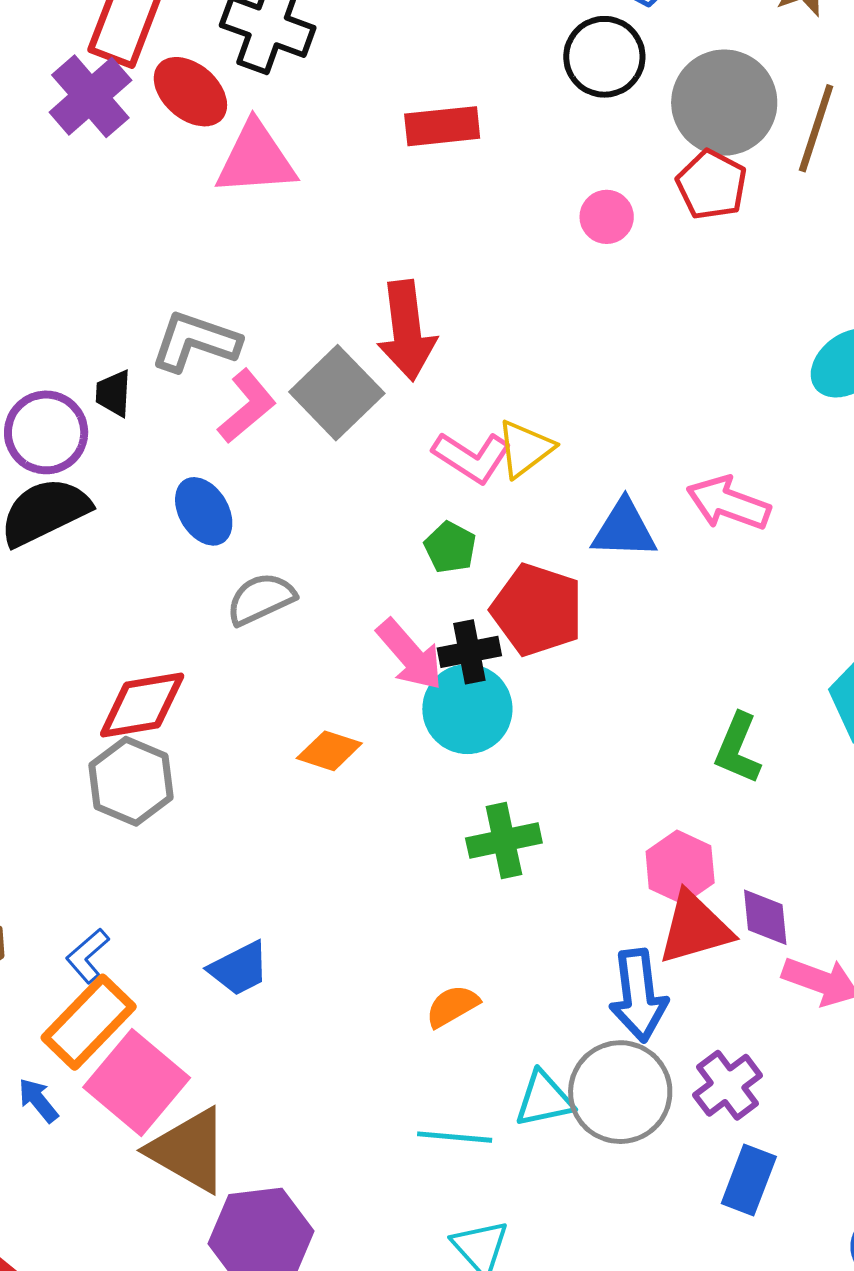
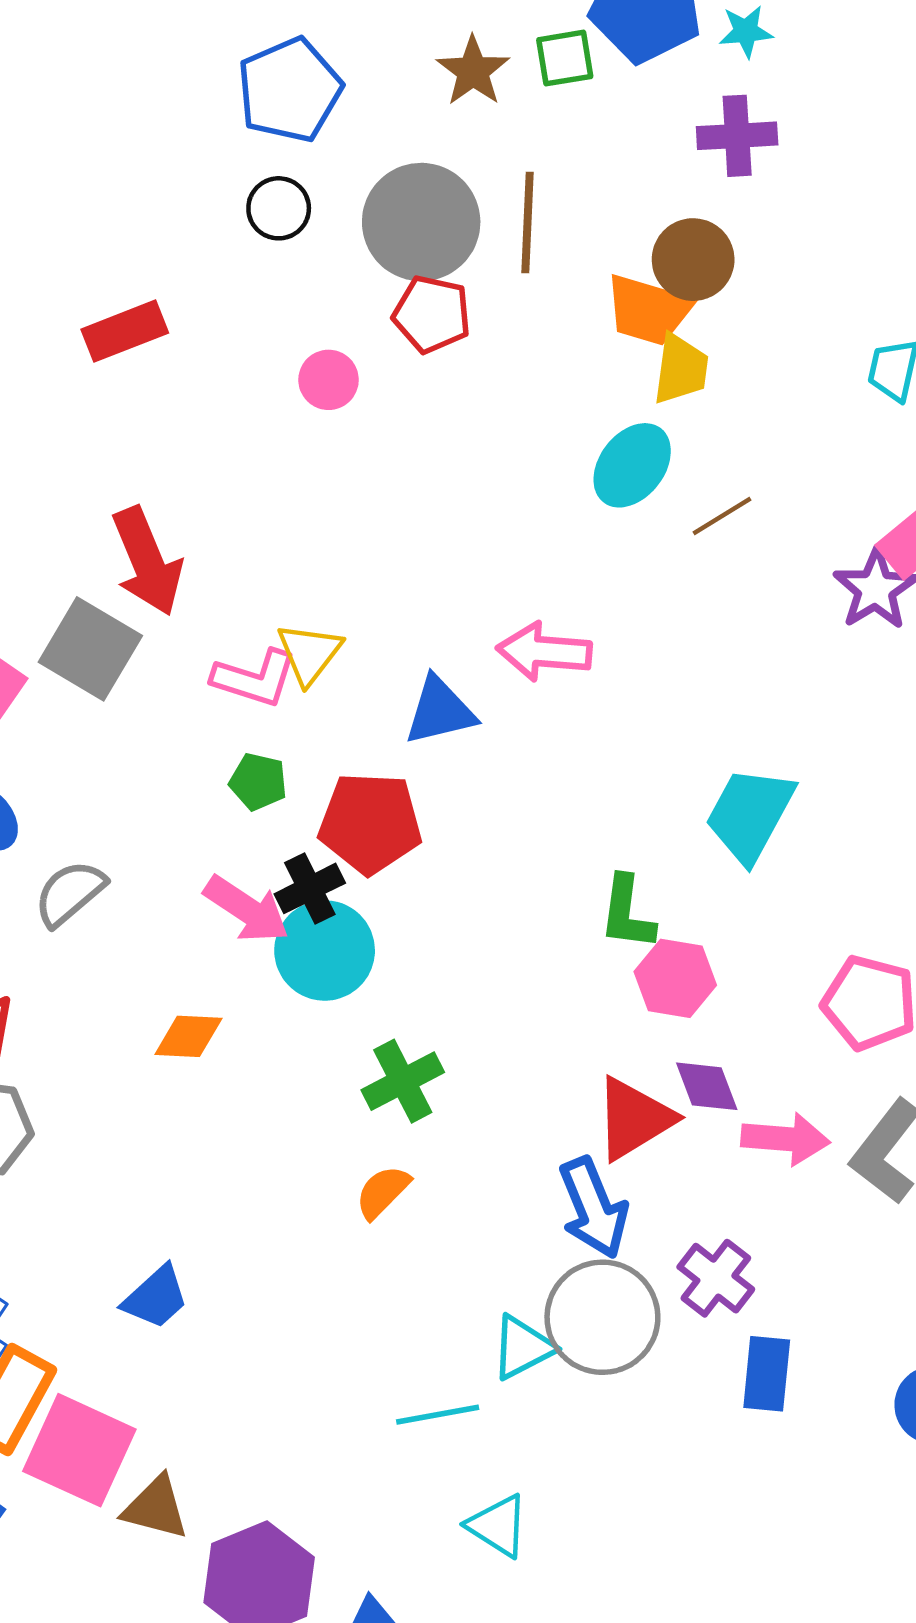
black circle: (604, 57) -> (279, 208), size x0.7
pink hexagon: (680, 867) -> (675, 978), moved
orange semicircle: (452, 1006) -> (383, 1192), moved
brown triangle: (189, 1150) -> (156, 1508), size x0.7

